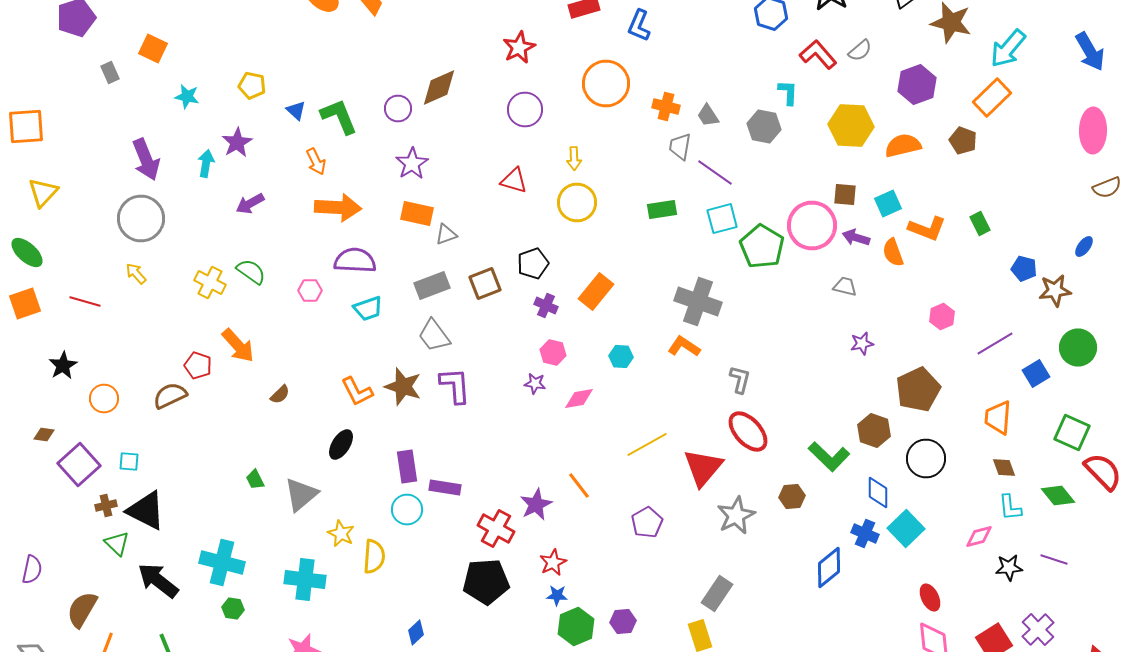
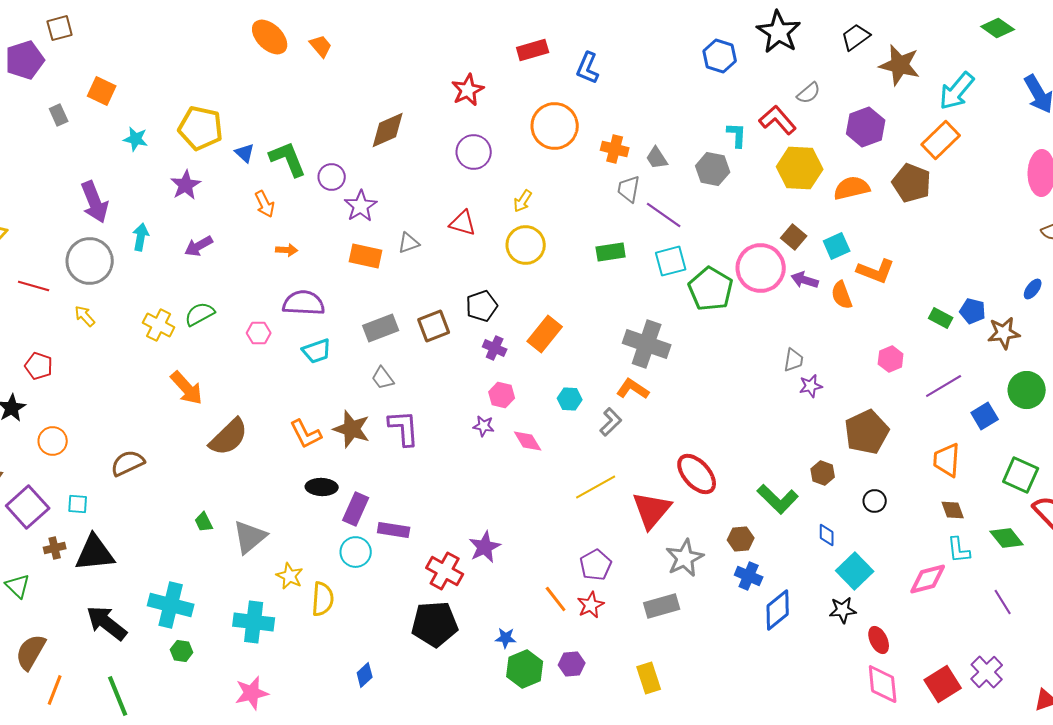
red L-shape: (818, 54) -> (778, 120), moved
yellow pentagon: (252, 86) -> (201, 128), size x1.6
purple circle: (398, 108) -> (332, 177), moved
brown pentagon: (963, 140) -> (912, 183), size x1.4
yellow arrow: (574, 158) -> (523, 201), turned 35
cyan arrow: (206, 164) -> (141, 237), moved
brown square: (845, 194) -> (794, 237), turned 35
orange arrow: (338, 208) -> (287, 250), size x0.5
green rectangle: (980, 224) -> (941, 318), moved, turned -35
gray triangle: (446, 234) -> (409, 243), moved
green semicircle: (251, 272) -> (200, 314), turned -64
gray trapezoid: (845, 286) -> (794, 360), moved, turned 85
red line: (85, 302) -> (34, 286), moved
gray trapezoid: (434, 336) -> (383, 378), size x0.7
red pentagon: (198, 366) -> (39, 366), moved
gray L-shape: (740, 380) -> (611, 422), moved, turned 32
brown semicircle: (280, 394) -> (229, 437), size x2.0
brown semicircle: (170, 396) -> (128, 463), moved
pink diamond: (579, 398) -> (528, 441), turned 68
brown hexagon: (874, 430) -> (823, 473), size x0.7
black ellipse: (341, 444) -> (322, 487), moved, turned 60
black circle: (926, 458) -> (875, 501), size x0.6
purple rectangle: (407, 466) -> (356, 509), turned 32
orange line: (579, 486) -> (556, 599), moved
blue diamond: (878, 492) -> (827, 535), size x0.7
black triangle: (146, 510) -> (95, 553), turned -33
blue cross: (865, 534) -> (749, 576), moved
pink diamond: (979, 536) -> (928, 579), size x1.4
green triangle: (117, 544) -> (18, 586), moved
purple line: (1054, 560) -> (1003, 602), turned 40
red star: (553, 562) -> (591, 605), moved
black star: (1009, 568) -> (843, 610), moved
gray rectangle: (717, 594) -> (662, 606), moved, turned 40

